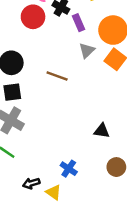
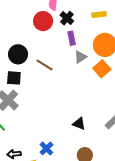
purple rectangle: (79, 23) -> (72, 38), moved
brown line: (57, 76) -> (45, 65), moved

